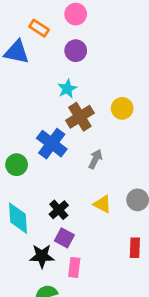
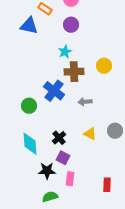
brown cross: (80, 117) -> (74, 72), turned 30
gray arrow: (95, 159) -> (85, 102), turned -120
red rectangle: (135, 248) -> (107, 185), moved

